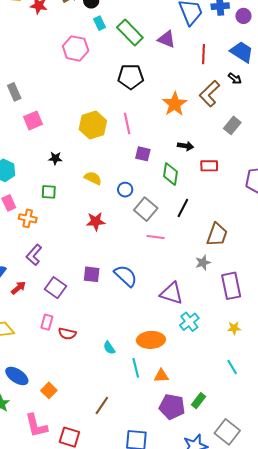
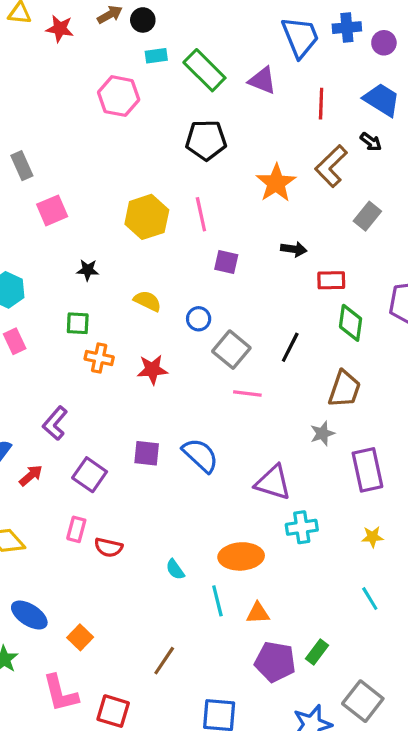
cyan rectangle: (100, 23) -> (156, 56), turned -72
green diamond: (170, 174) -> (351, 323), moved
orange cross: (28, 218) -> (99, 358), moved
cyan cross: (189, 322) -> (302, 527), turned 30

